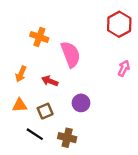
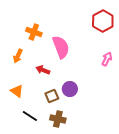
orange arrow: (21, 74) -> (18, 56), moved
orange triangle: (20, 105) -> (17, 91), turned 40
brown square: (45, 111) -> (52, 96), moved

